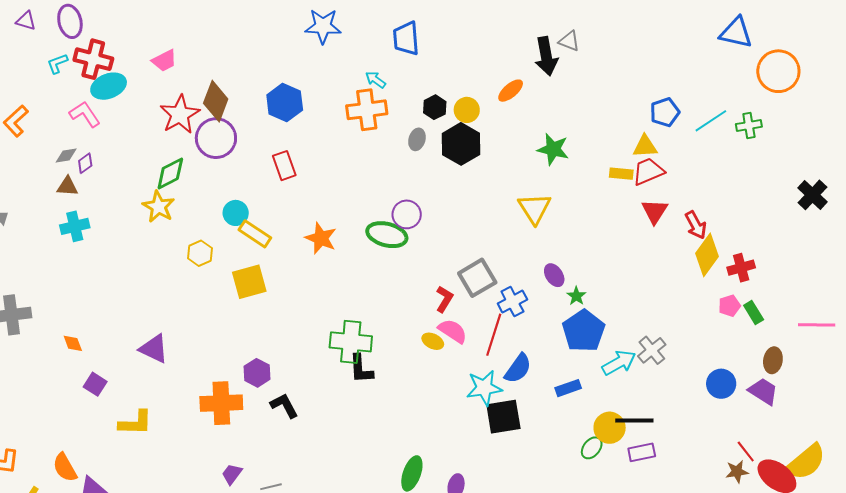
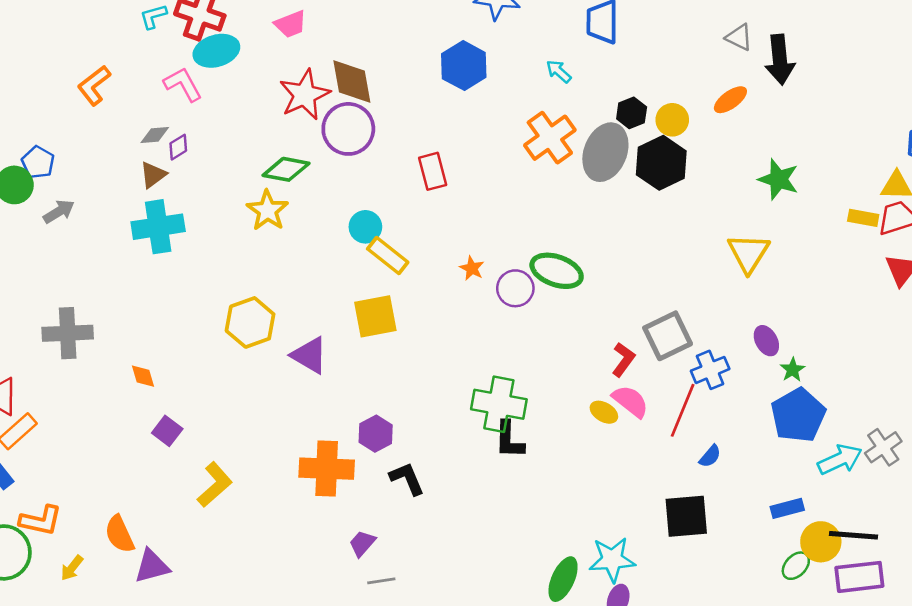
gray triangle: (569, 41) -> (739, 37), moved
brown diamond: (216, 101) -> (352, 82), turned -36
blue hexagon: (285, 103) -> (464, 66), moved
orange cross: (367, 110) -> (550, 138), moved, turned -33
gray ellipse: (417, 139) -> (605, 152), size x2.0
green diamond: (170, 174) -> (286, 169), turned 33
brown triangle: (67, 186) -> (153, 175), turned -45
purple circle: (407, 214) -> (515, 288), moved
cyan cross: (75, 226) -> (158, 227), size x1.4
orange star: (321, 238) -> (472, 268), size x0.6
yellow hexagon: (200, 253) -> (250, 322), moved, size x1.5
purple triangle: (154, 349) -> (309, 355), moved
blue semicircle: (518, 368) -> (710, 456), size x0.6
cyan star: (484, 388) -> (612, 560), moved
blue rectangle: (568, 388) -> (787, 508), moved
yellow L-shape: (135, 423) -> (215, 485), turned -48
purple rectangle: (642, 452) -> (859, 577), size x1.4
purple trapezoid: (232, 474) -> (362, 543), moved

